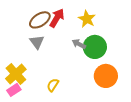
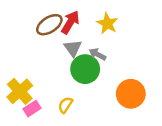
gray triangle: (37, 42) -> (73, 48), moved
green circle: (95, 47) -> (85, 69), moved
pink rectangle: (14, 90) -> (32, 109), moved

